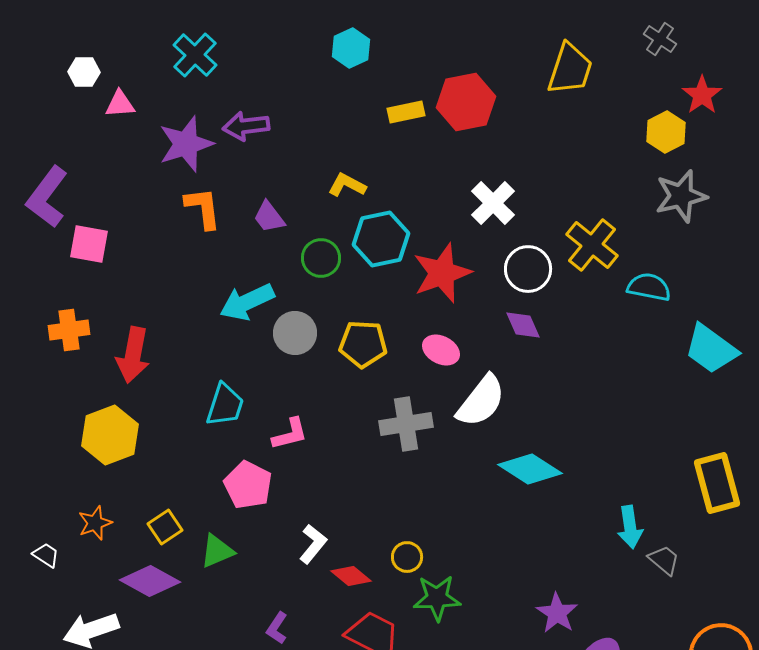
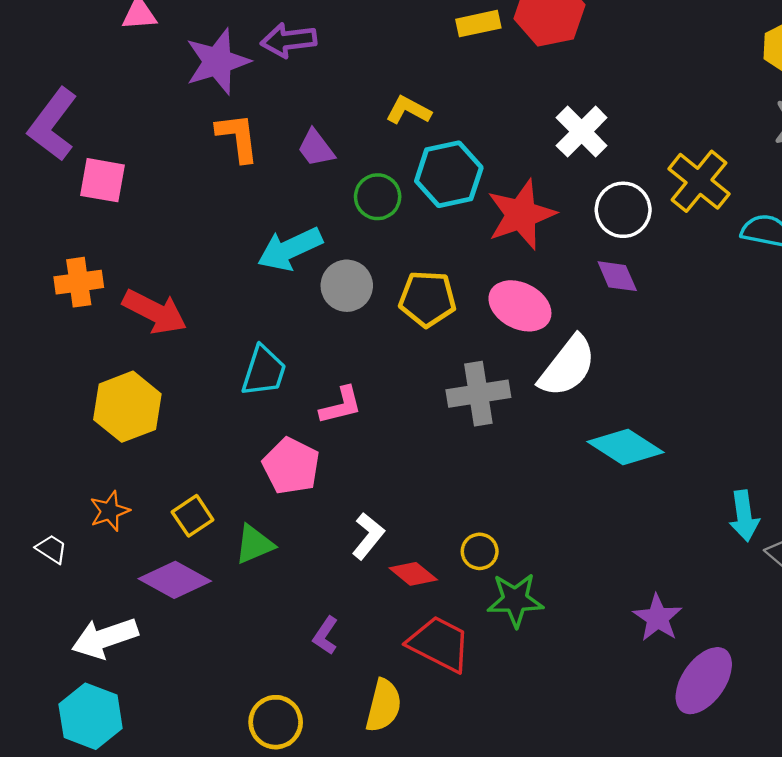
pink ellipse: (441, 350) -> (520, 306), size x1.4
red arrow: (133, 355) -> (155, 312), turned -74

